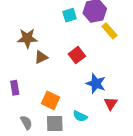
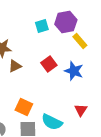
blue star: (96, 84) -> (74, 71), moved
cyan semicircle: (80, 116) -> (52, 122), size x1.5

